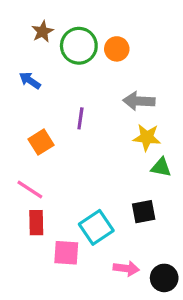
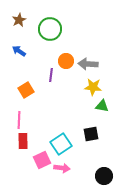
brown star: (43, 32) -> (19, 20), moved
orange circle: (117, 49) -> (66, 61), moved
pink line: (30, 189) -> (19, 120), turned 60
pink square: (66, 253) -> (42, 160), turned -30
pink arrow: (126, 268) -> (62, 168), moved

